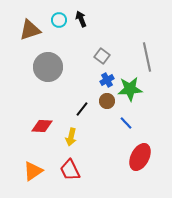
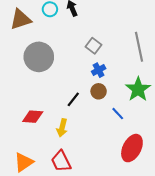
green star: (130, 89) -> (138, 89), moved, turned -30

